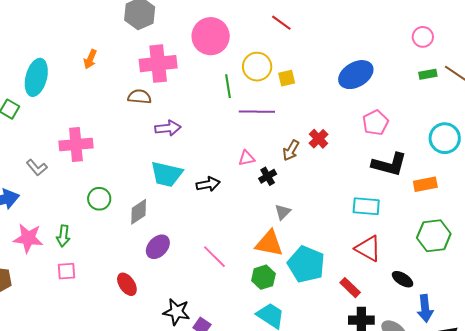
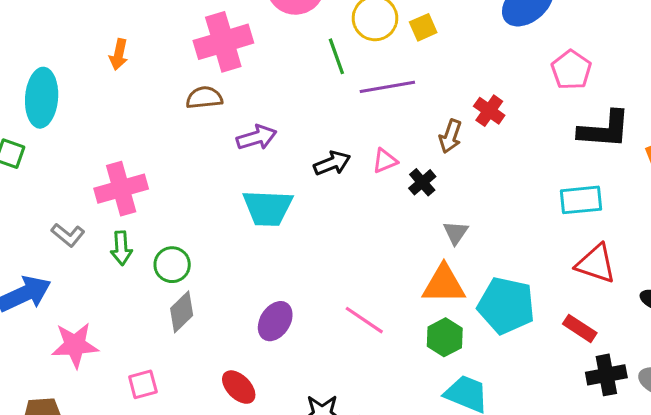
black arrow: (208, 184) -> (332, 163), moved
gray diamond: (139, 212) -> (182, 312), moved
green arrow: (63, 236) -> (121, 248), moved

